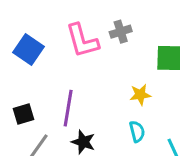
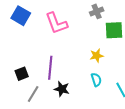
gray cross: (121, 32) -> (97, 11), moved
blue square: (28, 50) -> (21, 16), moved

